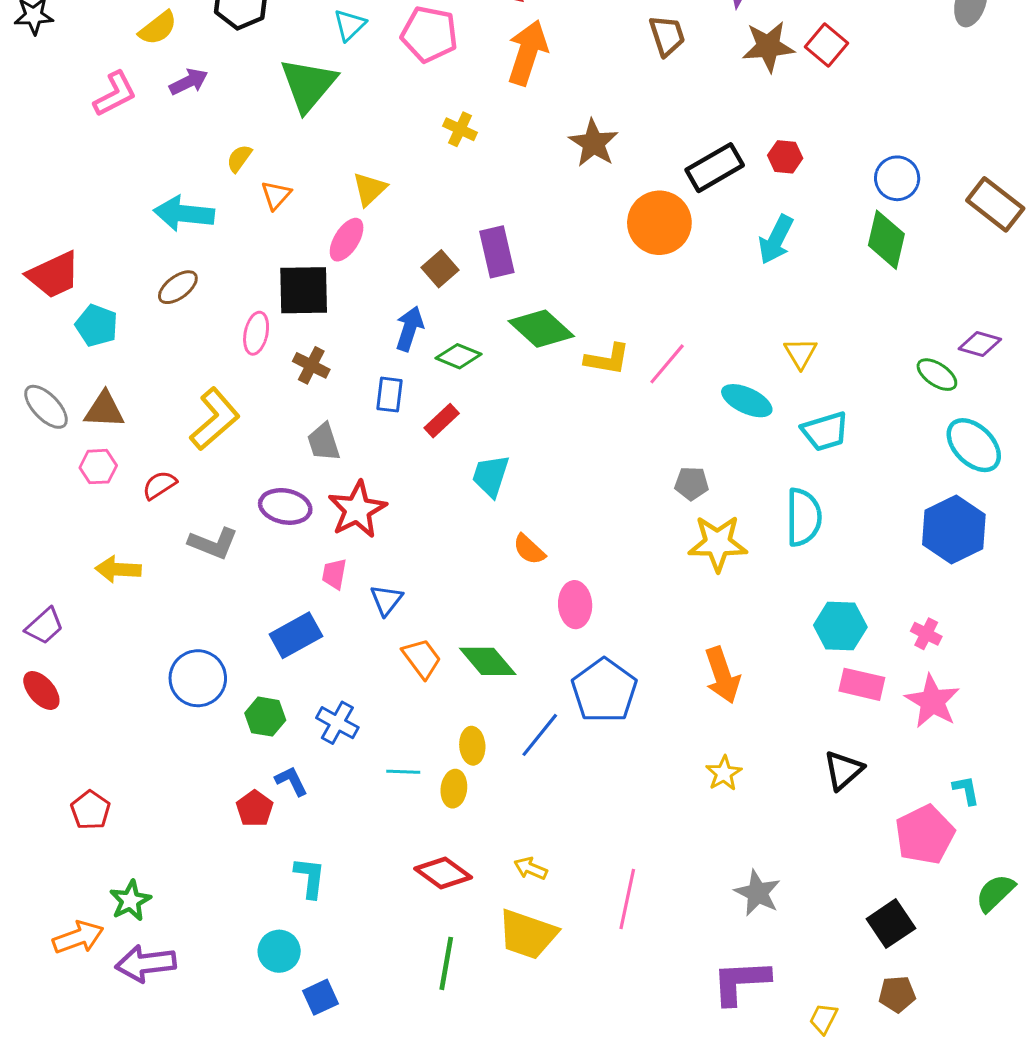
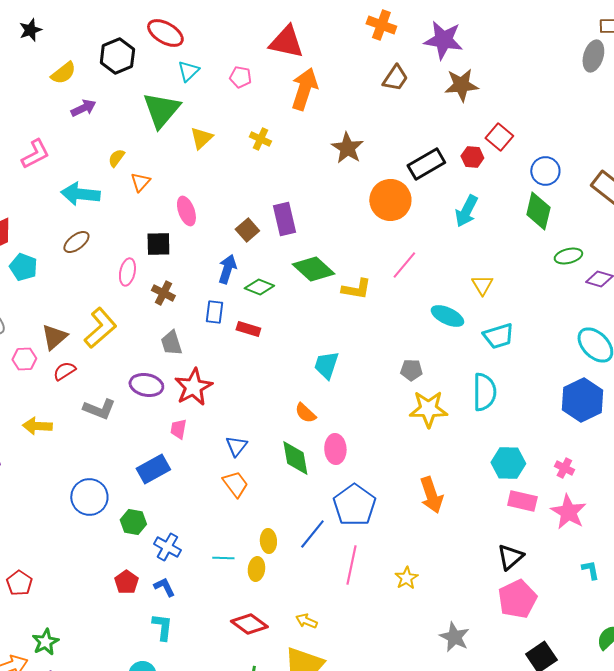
pink pentagon: (429, 34) -> (240, 77), size x0.6
brown trapezoid: (667, 36) -> (395, 78), turned 52
red square: (827, 45) -> (499, 137), moved
pink L-shape: (115, 94) -> (35, 154), moved
yellow triangle: (370, 189) -> (201, 138), moved
pink ellipse: (347, 240) -> (186, 211), turned -52
black square: (304, 290) -> (158, 244), size x0.7
pink line: (667, 364) -> (404, 265), moved
green ellipse: (937, 375) -> (568, 256), moved, turned -48
brown triangle: (104, 410) -> (54, 337), moved, turned -44
red rectangle: (442, 421) -> (248, 329), turned 60
cyan trapezoid: (491, 476) -> (326, 365), moved
blue triangle: (386, 600) -> (236, 446), moved
green diamond: (488, 661) -> (295, 458), moved, turned 30
blue cross: (337, 723) -> (167, 547), moved
yellow star: (724, 773) -> (406, 578), moved
blue L-shape: (291, 781) -> (164, 587), moved
pink pentagon: (925, 835) -> (517, 599), moved
pink line: (627, 899) -> (351, 565), moved

